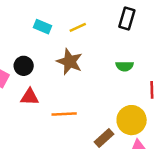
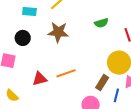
black circle: (24, 66) -> (23, 38), moved
red triangle: (30, 97) -> (40, 79), moved

